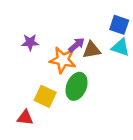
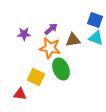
purple arrow: (77, 45) -> (51, 29), moved
green ellipse: (77, 86) -> (61, 69), turned -45

